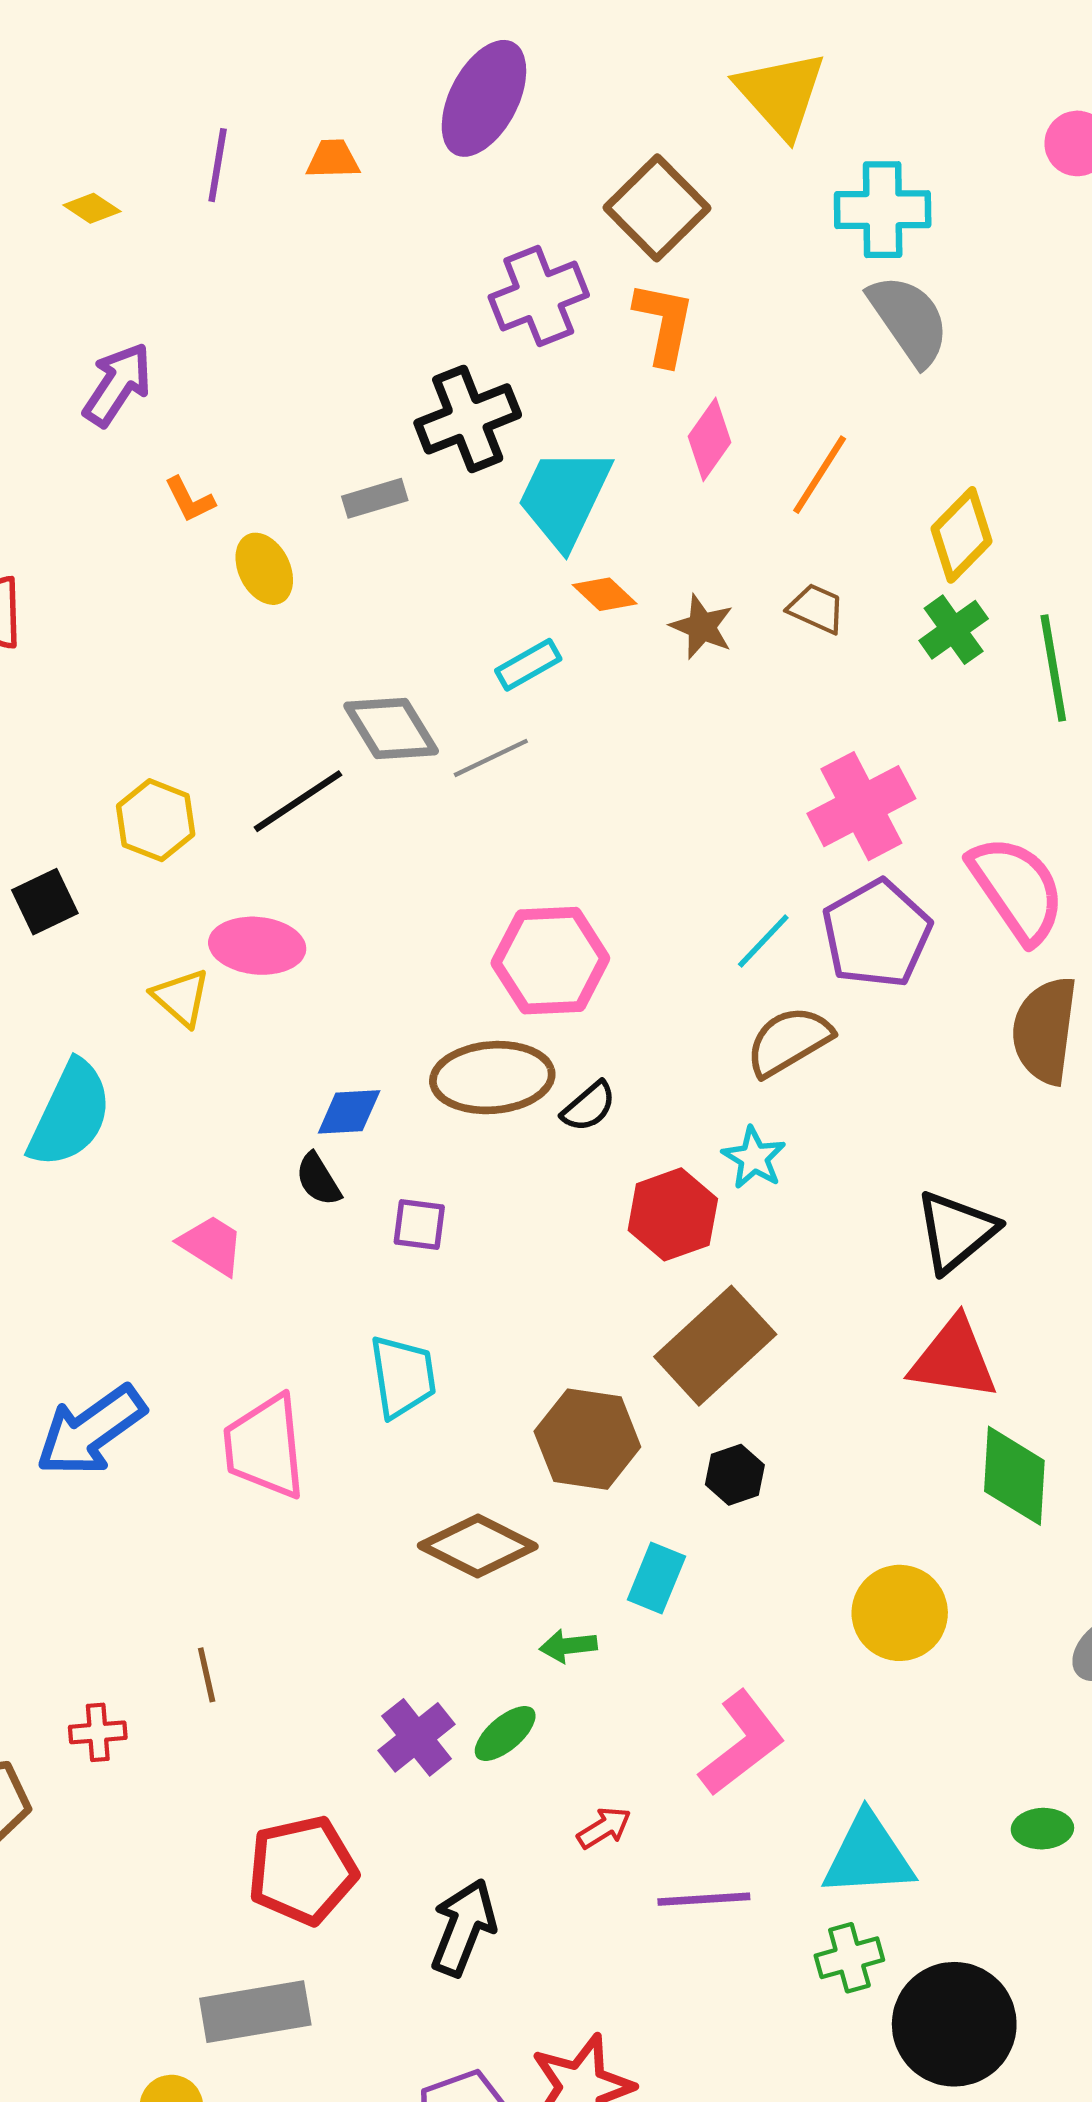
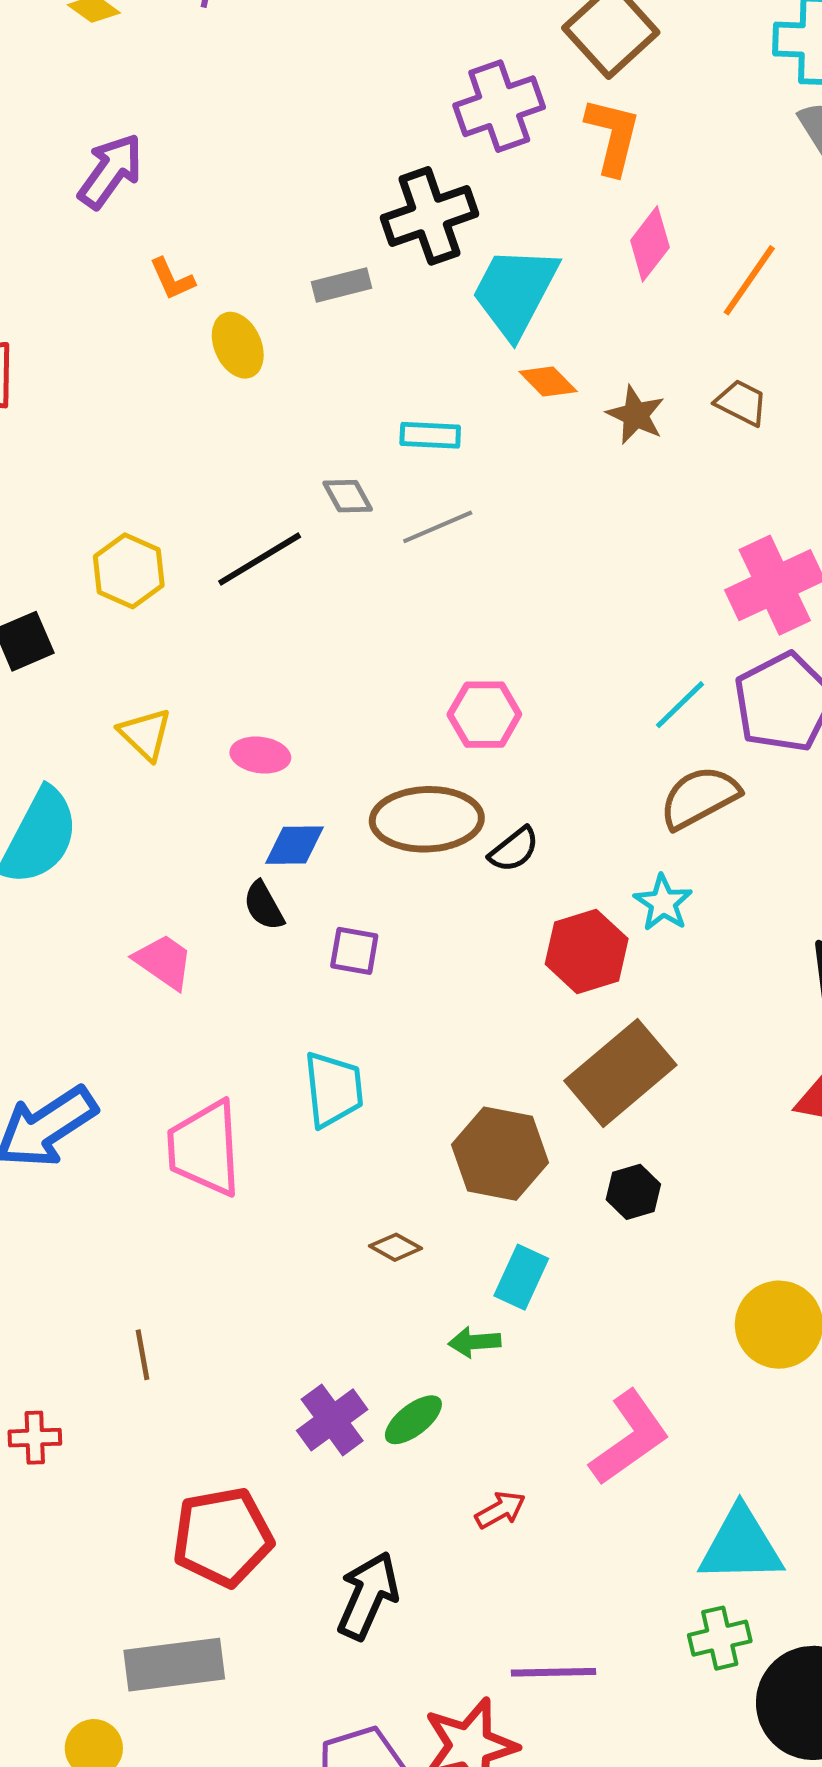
cyan rectangle: (528, 665) -> (430, 435), moved, turned 30
gray diamond: (391, 728) -> (348, 496), size x0.6
pink ellipse: (257, 946) -> (260, 755), moved, size x0.7
pink hexagon: (550, 961) -> (484, 715), size x0.7
brown diamond: (478, 1546) -> (395, 1247), size x0.5
cyan rectangle: (656, 1578) -> (521, 1277), moved
red cross: (98, 1732) -> (35, 1438), moved
purple line: (704, 1899) -> (553, 1672), moved

